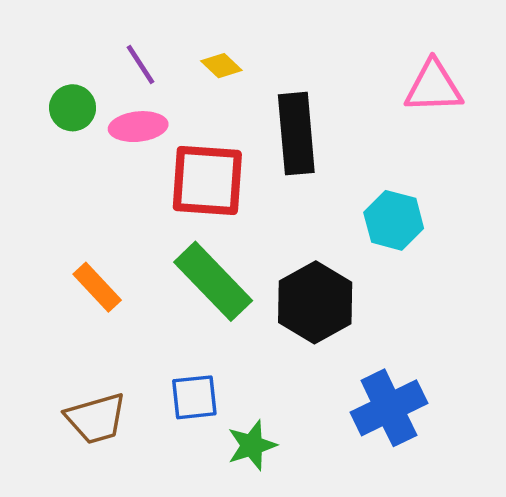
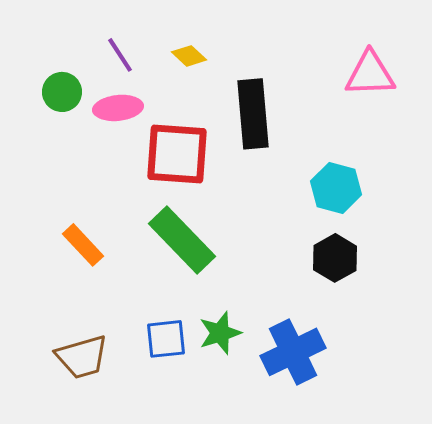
black hexagon: (315, 302) -> (335, 258), moved, size x0.7
blue cross: (389, 408) -> (293, 352), moved
green star: (252, 445) -> (220, 333), moved

